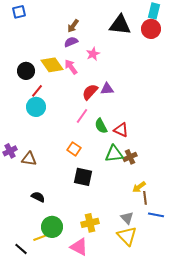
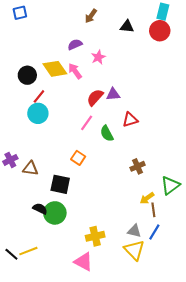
black triangle: (120, 25) -> (127, 26), size x0.6
brown arrow: (73, 26) -> (91, 16), moved
red triangle: (121, 130) -> (130, 120), moved, turned -42
green triangle: (114, 154) -> (170, 185), moved, turned -30
black square: (83, 177) -> (60, 184), moved
blue line: (156, 215) -> (154, 232), moved, turned -70
gray triangle: (127, 218) -> (134, 231), turned -32
green circle: (52, 227) -> (55, 213), moved
yellow line: (42, 237) -> (28, 251), moved
black line: (21, 249) -> (11, 254), moved

